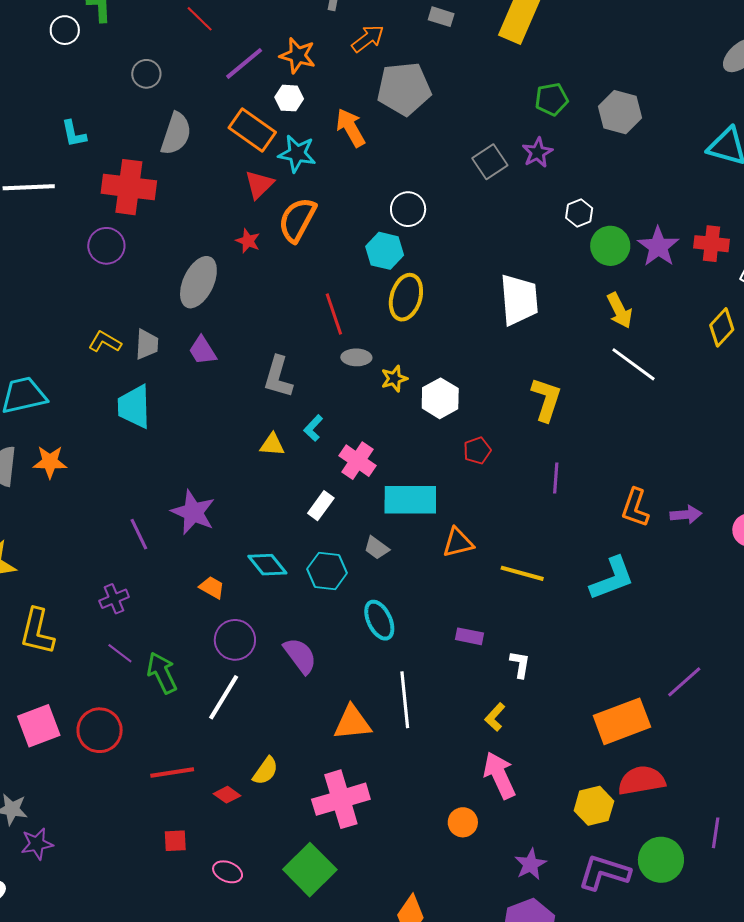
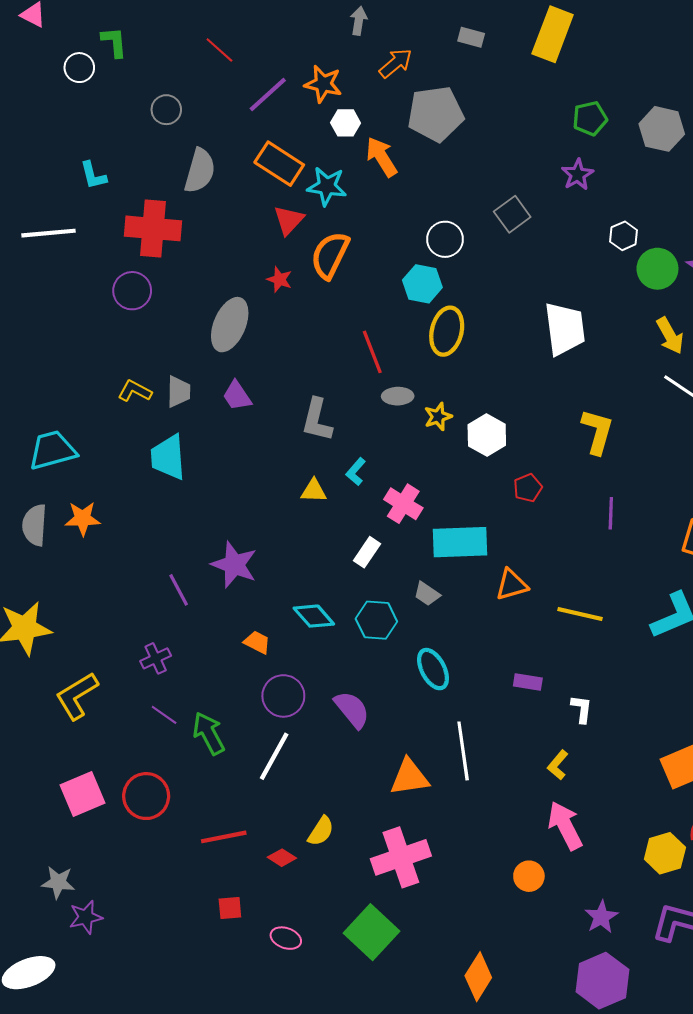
white hexagon: (289, 98) -> (346, 123), moved
gray square: (490, 162) -> (512, 214), moved
yellow L-shape: (37, 631) -> (77, 696), turned 48

